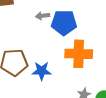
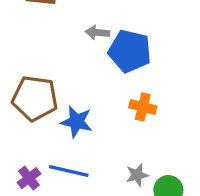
orange cross: (79, 54) -> (143, 107), size x0.6

